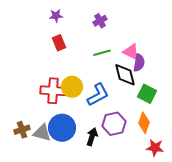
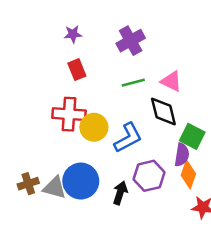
purple cross: (100, 21) -> (131, 41), size x1.5
purple semicircle: (139, 63) -> (182, 155), moved
red cross: (53, 91) -> (69, 114), moved

